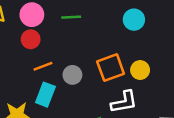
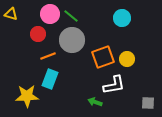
pink circle: (32, 15) -> (50, 14), moved
green line: (71, 17) -> (71, 16), turned 42
gray circle: (72, 75) -> (72, 40), moved, size x1.6

